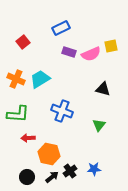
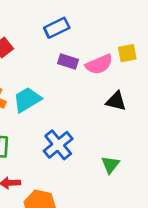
black triangle: (103, 89) -> (116, 101), moved
blue cross: (62, 111) -> (58, 145), turned 30

